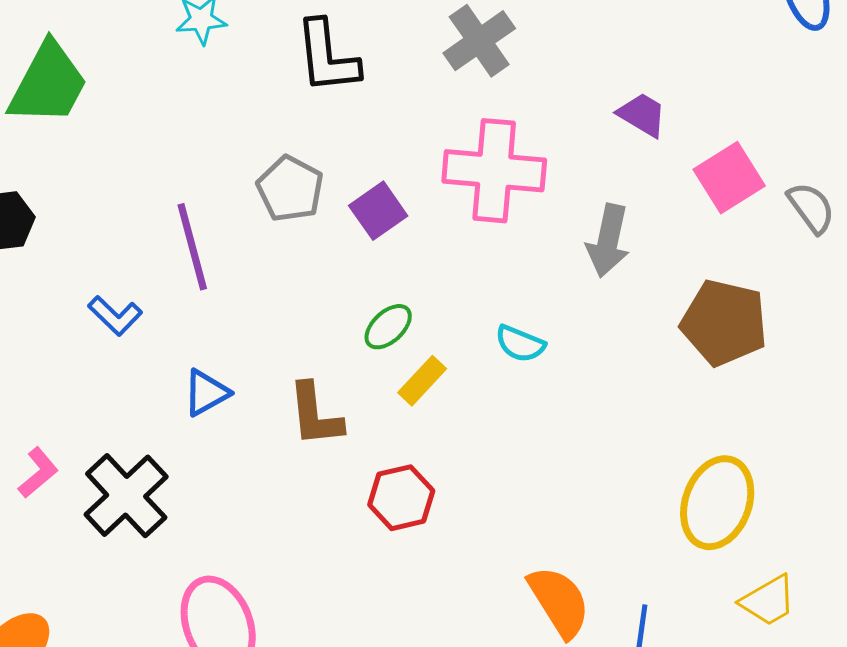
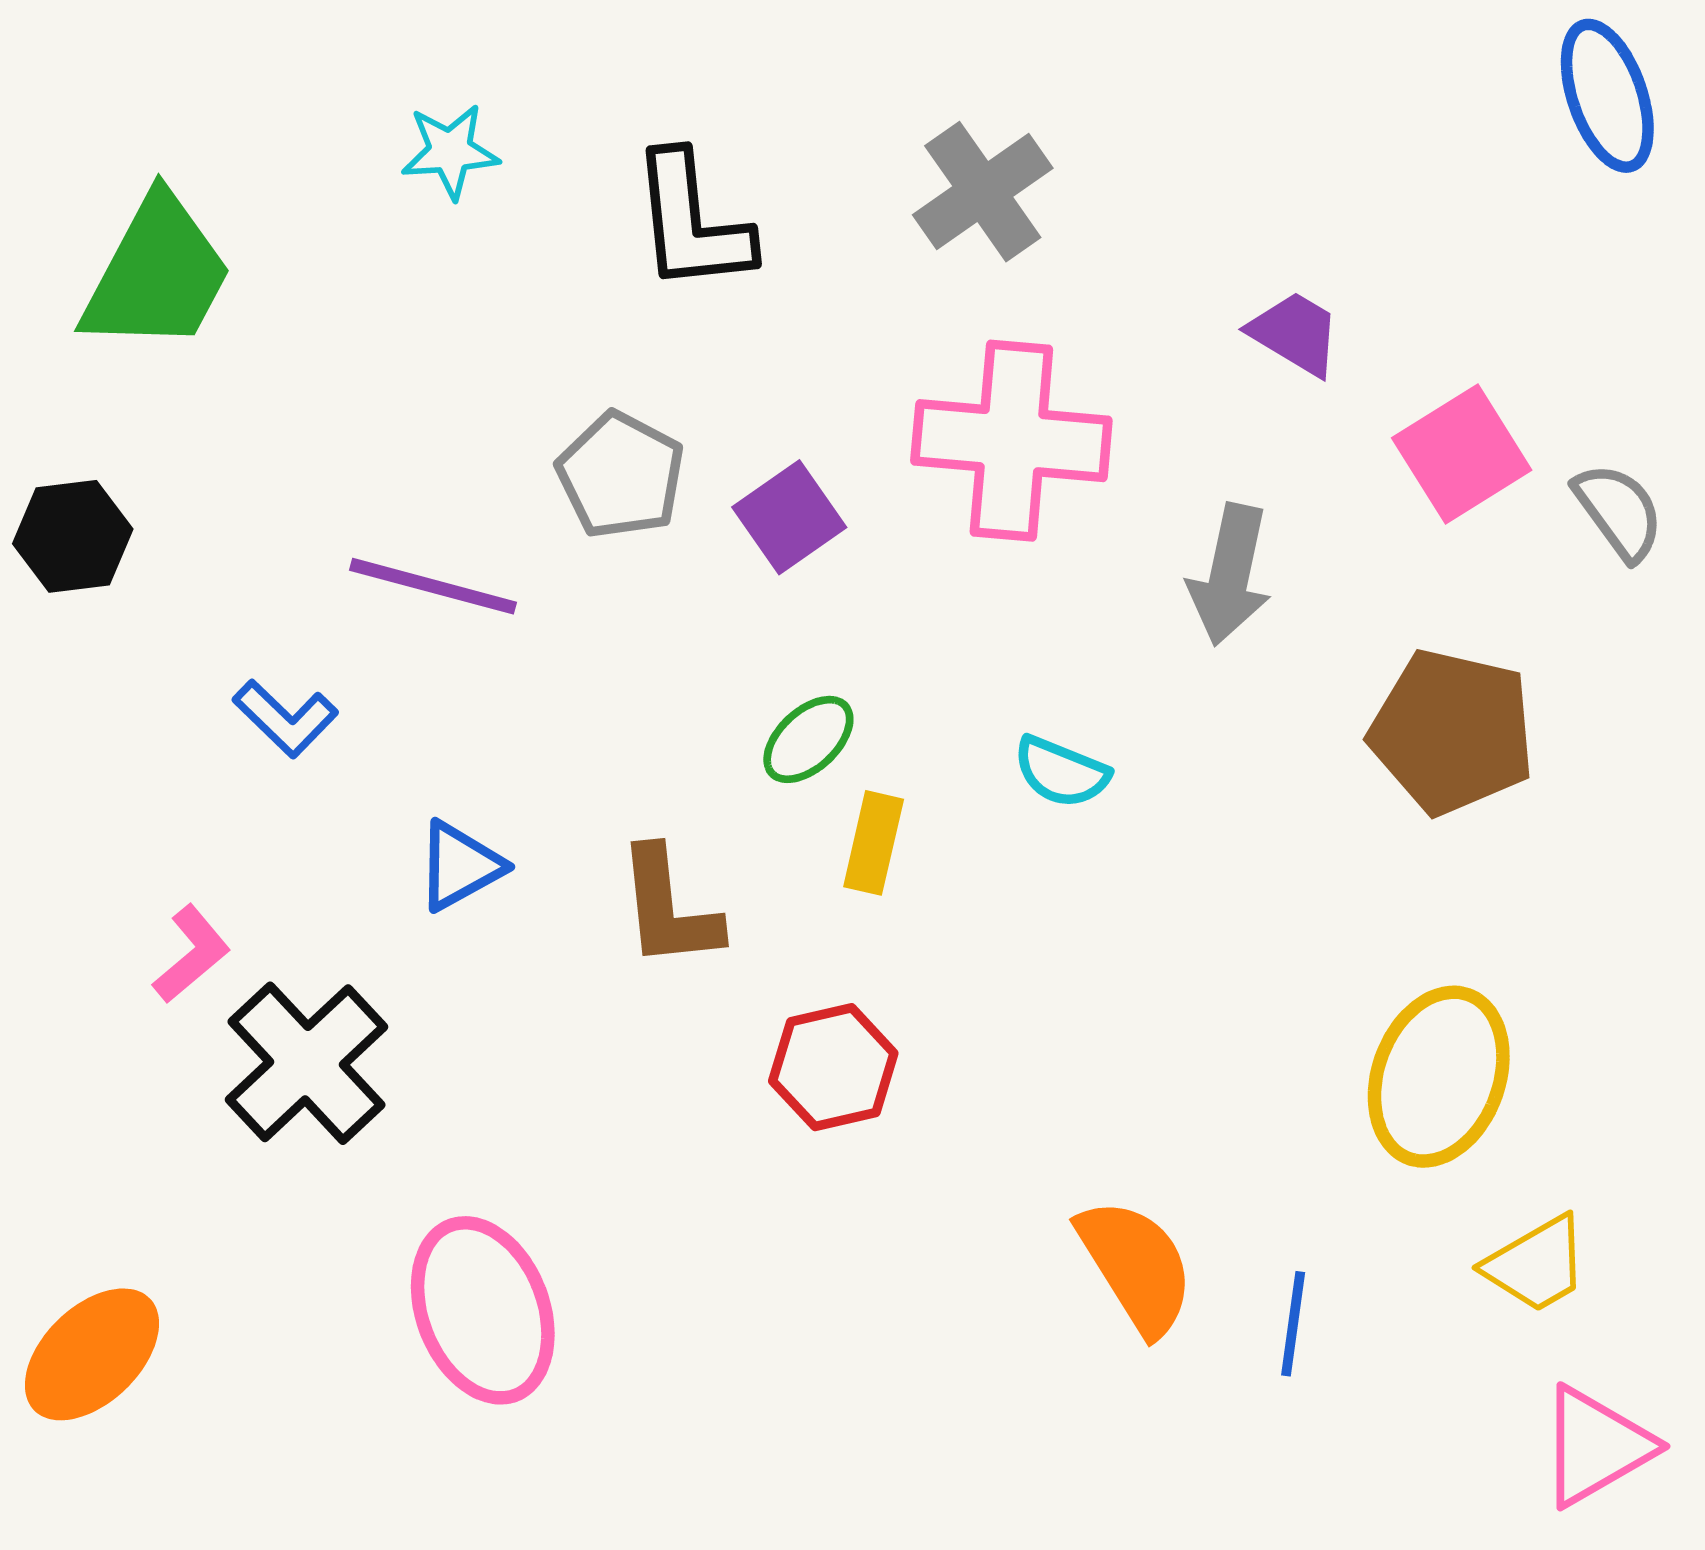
purple line: (192, 247) -> (433, 586), turned -60
yellow rectangle: (422, 381) -> (874, 843), turned -30
pink L-shape: (38, 473) -> (192, 954), moved

